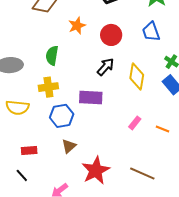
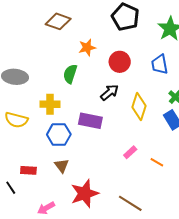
green semicircle: (52, 55) -> (70, 74), moved
brown triangle: (69, 146) -> (62, 166), turned -35
red rectangle: (29, 151) -> (28, 170), moved

